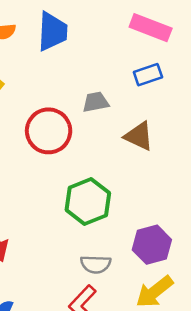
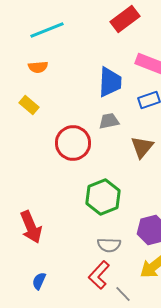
blue trapezoid: (52, 31) -> (110, 82), moved
brown triangle: (139, 136) -> (142, 147), turned 45

